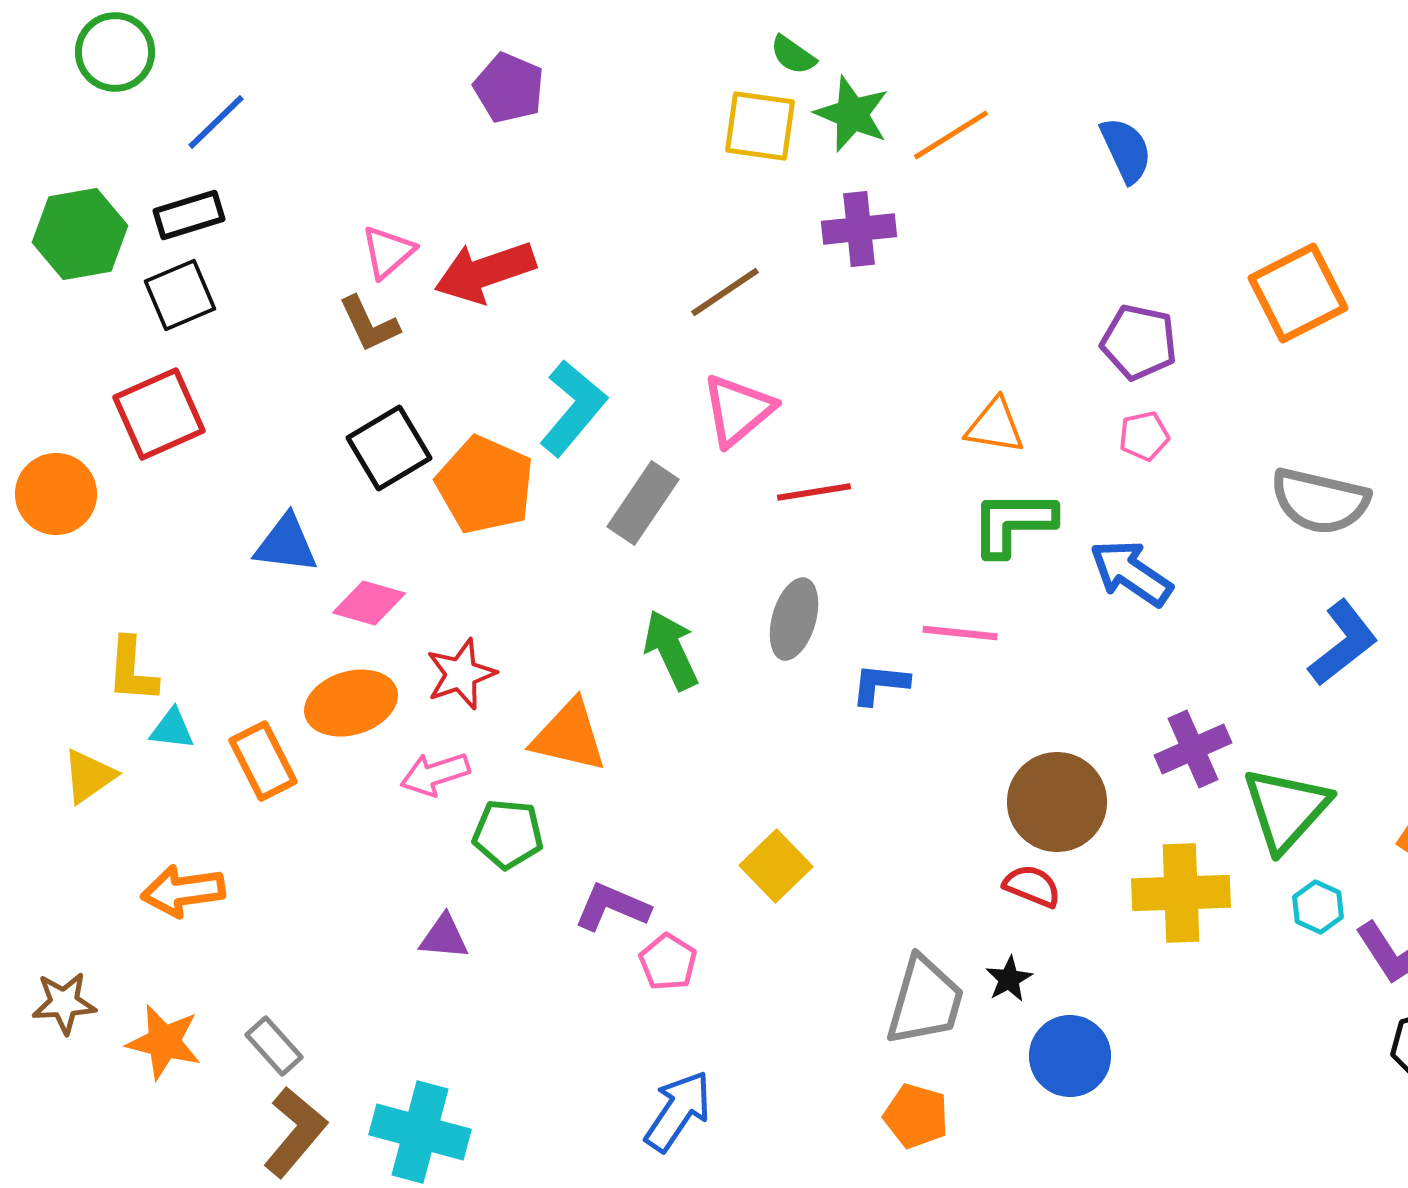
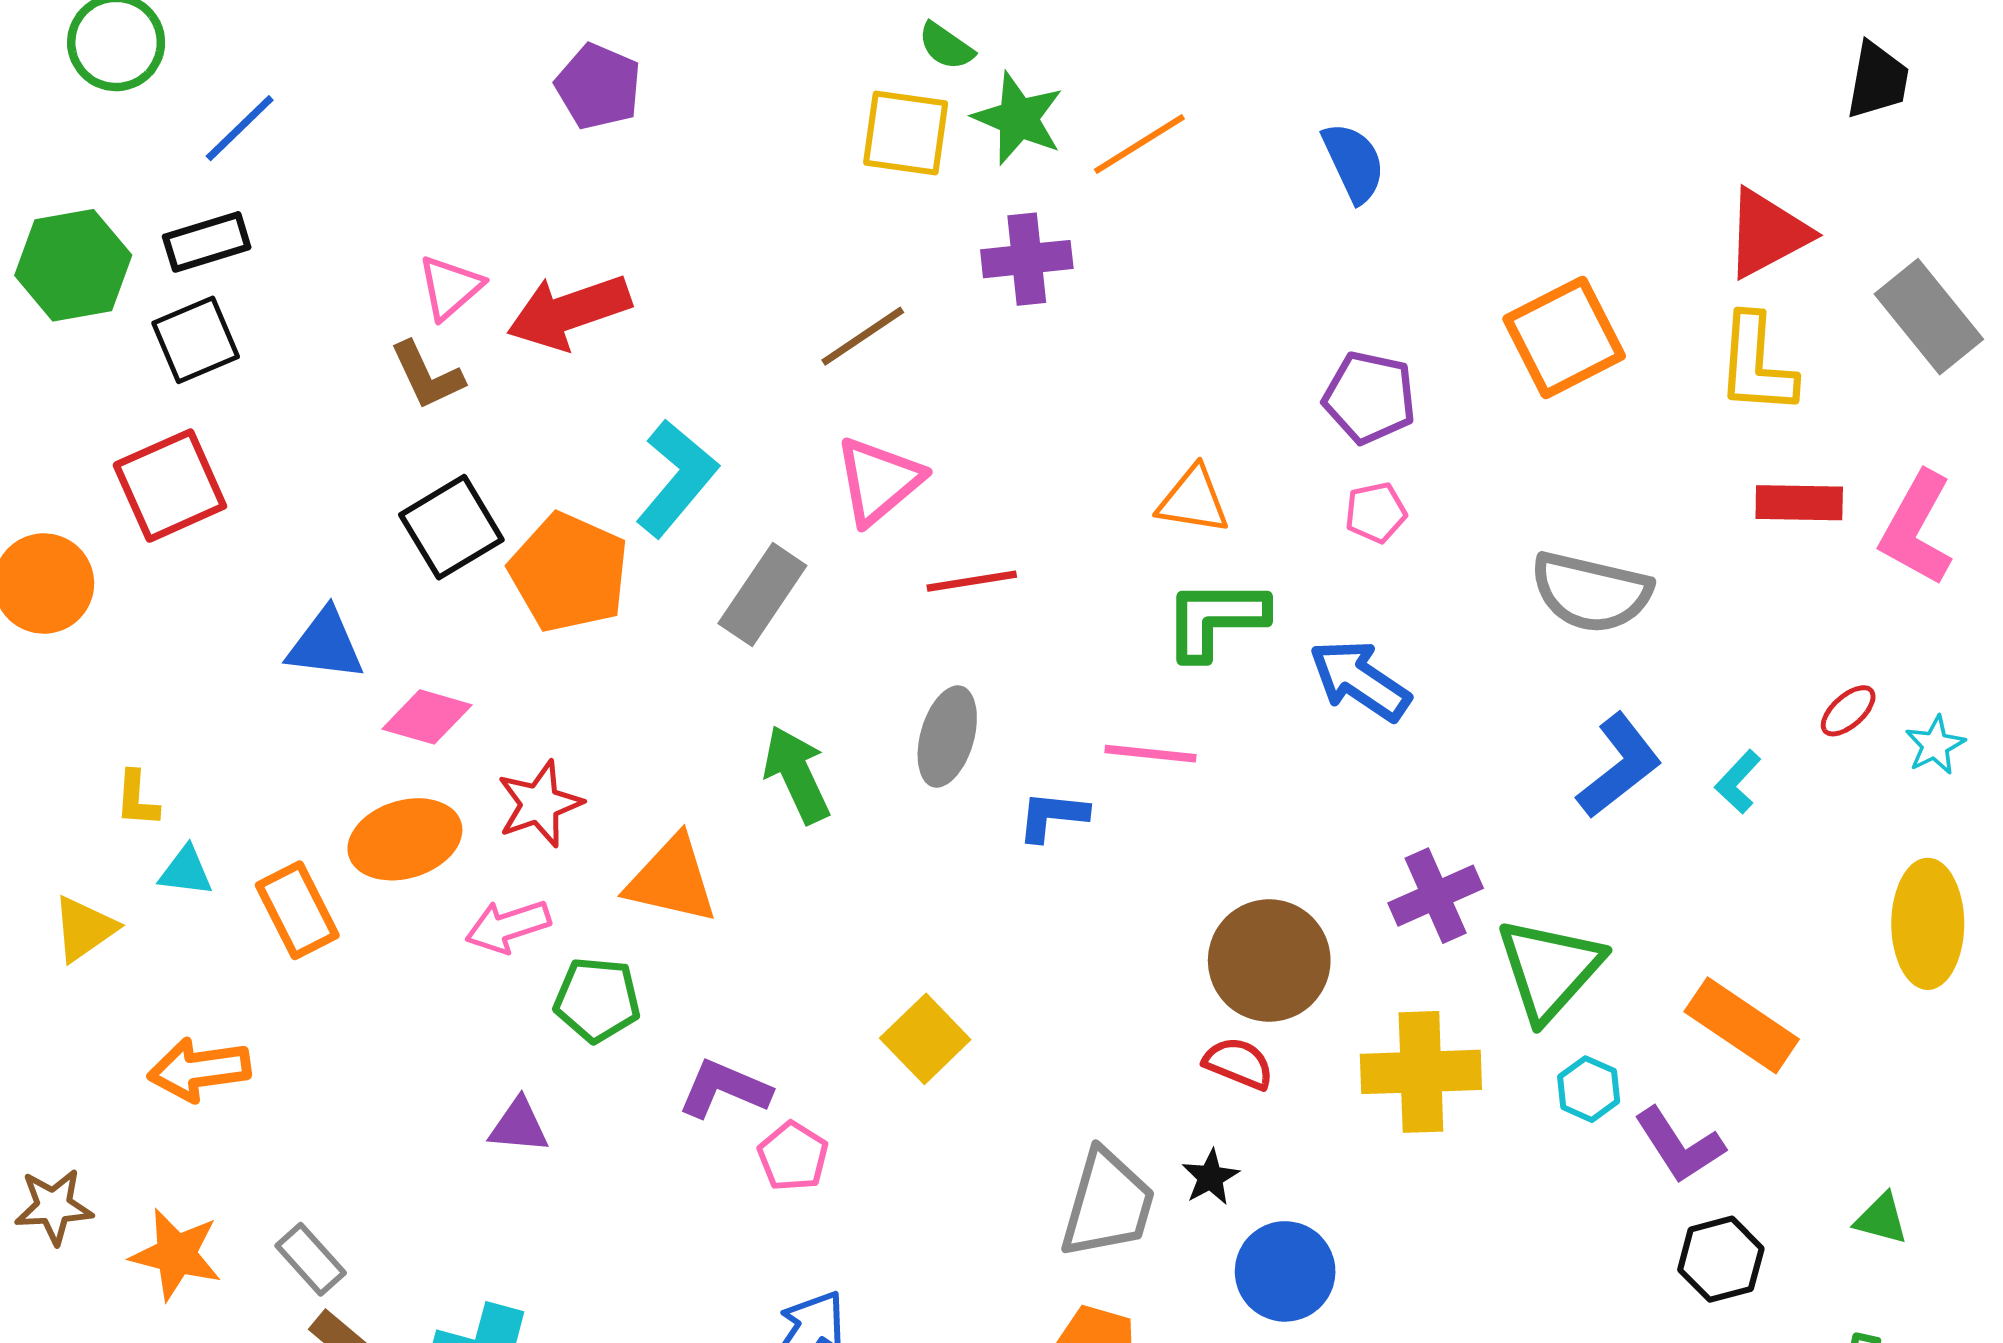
yellow L-shape: (132, 670) -> (137, 799), size x0.7

